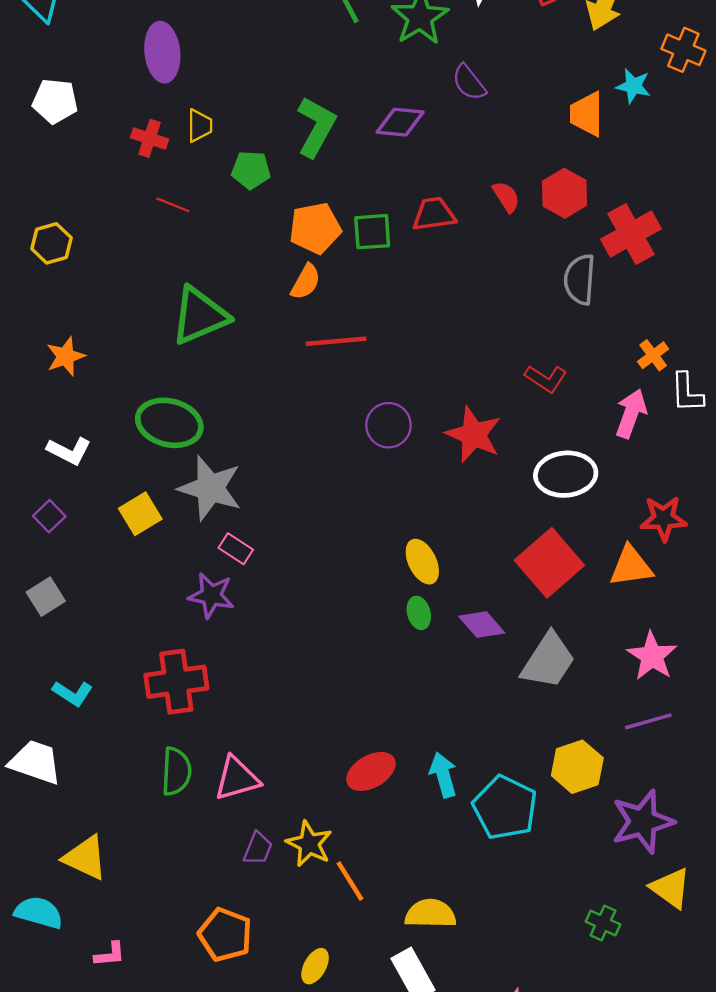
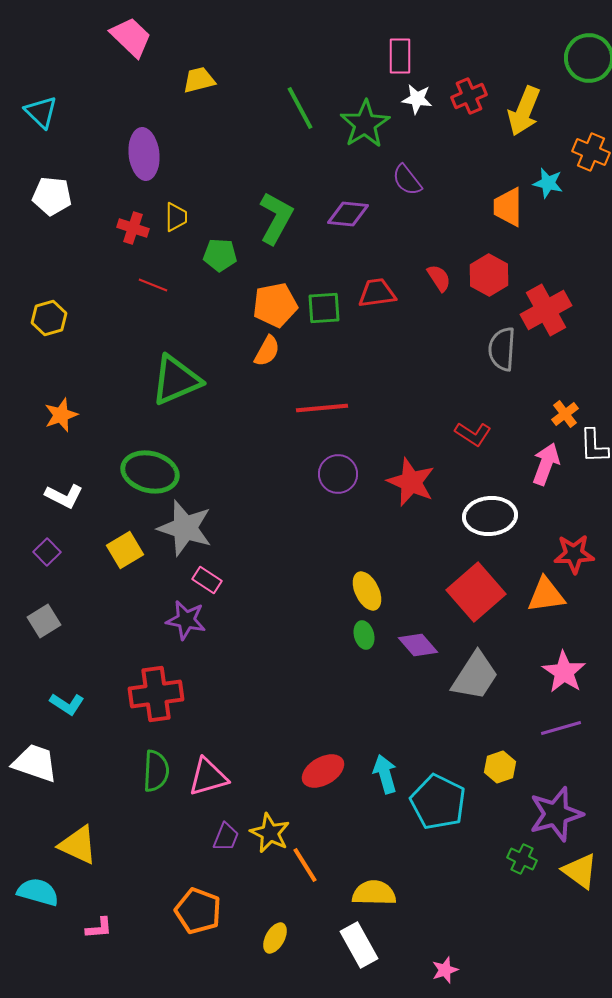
red line: (336, 341) -> (322, 408), moved
yellow hexagon: (577, 767) -> (500, 767), size x0.7
green cross: (603, 923) -> (522, 859), moved

